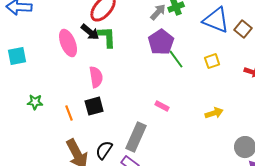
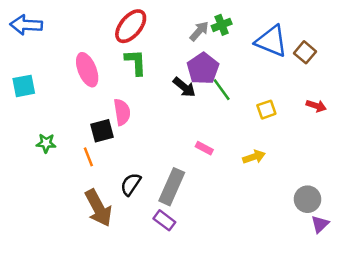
black arrow: (90, 32) -> (184, 87), moved
yellow square: (212, 61) -> (266, 110), moved
black square: (94, 106) -> (102, 131), moved
yellow arrow: (214, 113) -> (254, 157), moved
black semicircle: (104, 150) -> (131, 184), moved

